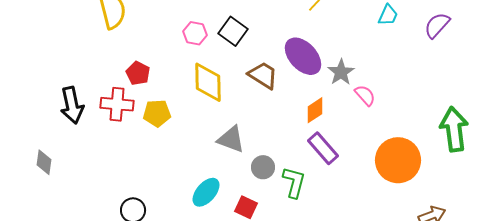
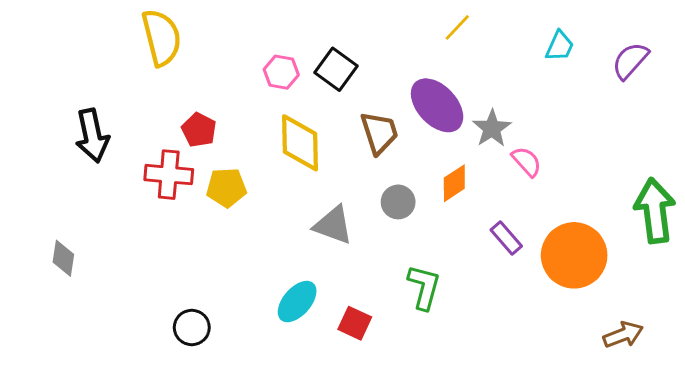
brown trapezoid: (263, 75) -> (379, 133), turned 40
black arrow: (72, 105) -> (92, 136), moved
purple rectangle: (323, 148) -> (506, 238), moved, size x0.7
gray circle: (263, 167) -> (398, 202), moved

